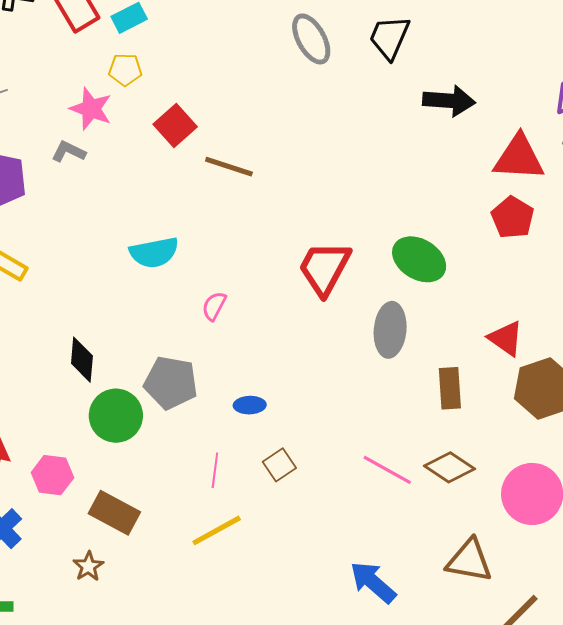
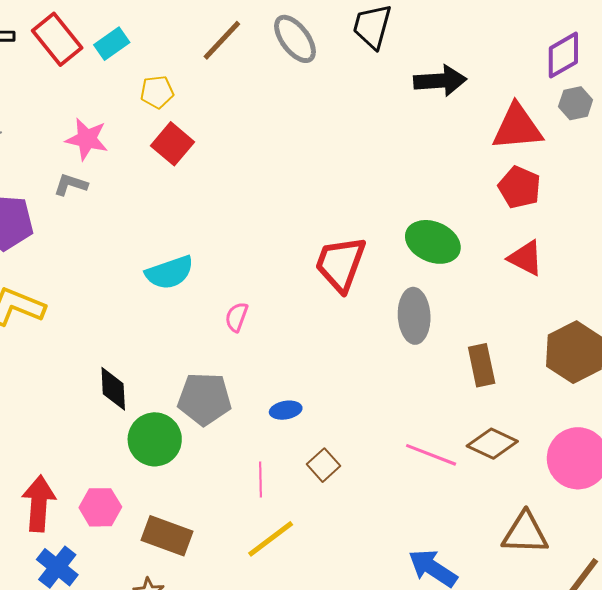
yellow pentagon: (125, 70) -> (157, 92), moved
brown line: (229, 167) -> (222, 40), moved, turned -57
red triangle: (506, 338) -> (526, 258), moved

